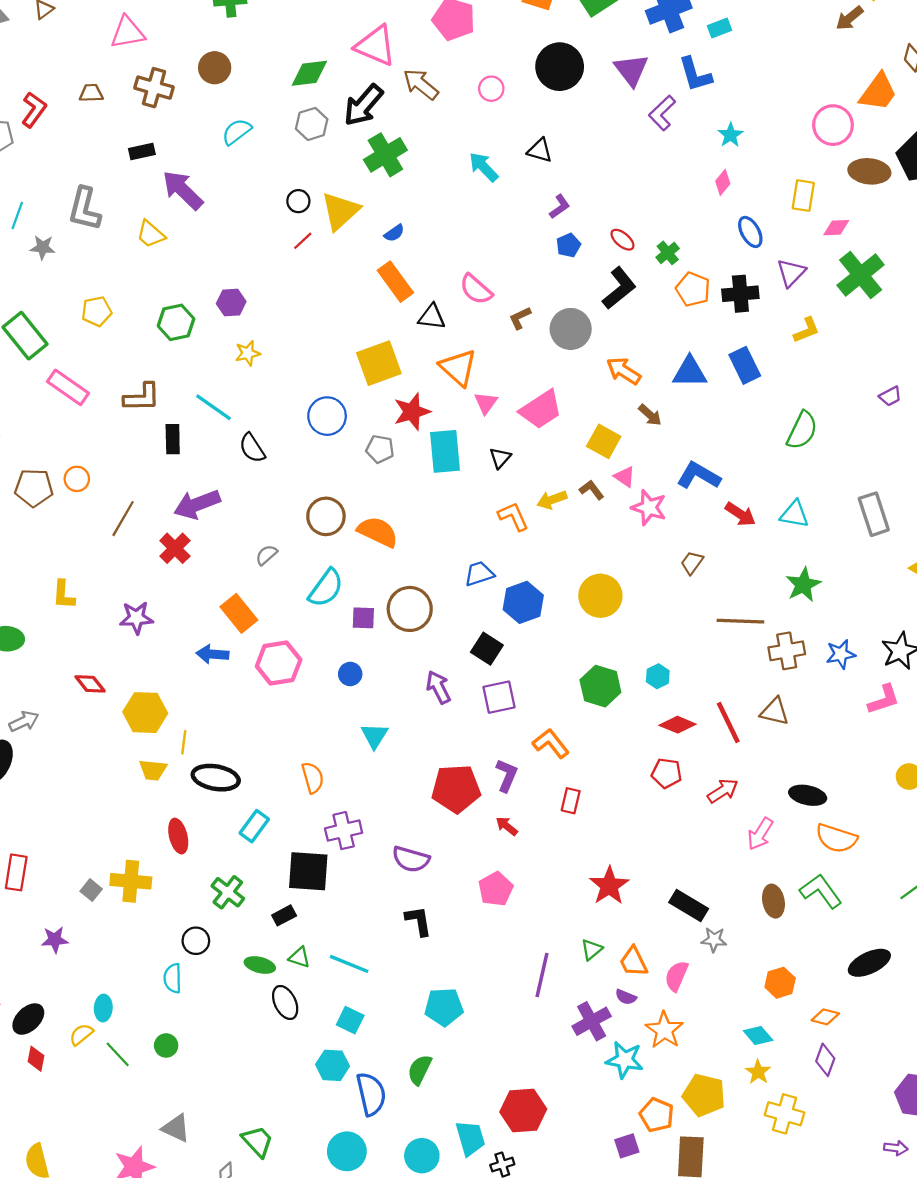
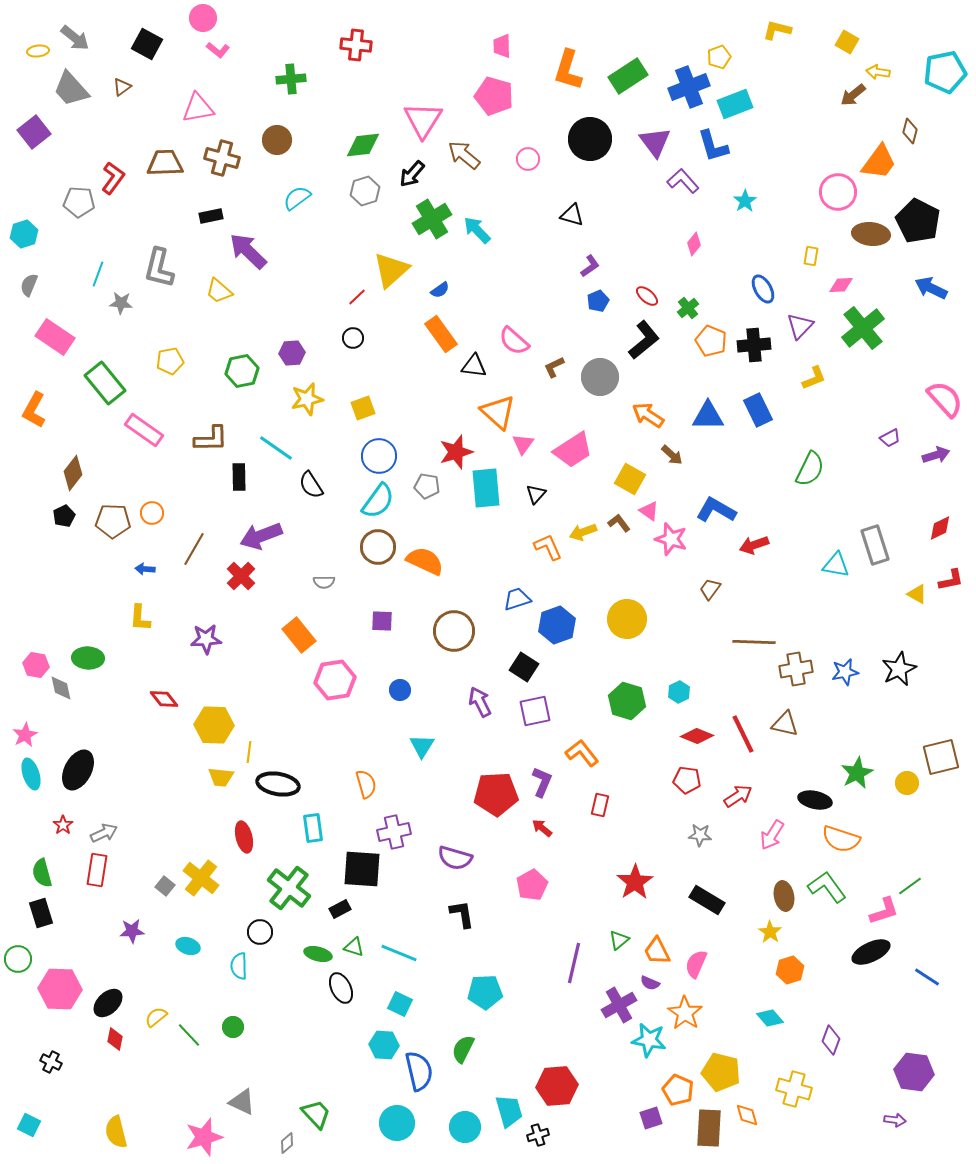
cyan rectangle: (719, 28) -> (735, 104), size x1.6
pink triangle: (376, 46) -> (423, 120), turned 39
brown trapezoid: (91, 93) -> (165, 163), size x1.6
black arrow: (363, 105) -> (412, 174), size x0.7
purple L-shape: (662, 113) -> (683, 181), turned 92
cyan arrow: (484, 167) -> (477, 230), moved
pink diamond: (723, 182) -> (694, 244), moved
yellow rectangle: (803, 196) -> (811, 256), size x0.7
black circle: (298, 201) -> (353, 338), moved
yellow star: (248, 353) -> (307, 399), size x1.4
yellow square: (379, 363) -> (363, 408), moved, size x0.6
red arrow: (740, 514) -> (754, 545), turned 128
cyan triangle: (794, 514) -> (836, 565), moved
gray semicircle: (266, 555) -> (324, 582), turned -140
green star: (803, 585) -> (857, 773), moved
cyan semicircle: (326, 588) -> (378, 501), moved
purple square: (363, 618) -> (382, 621), moved
blue arrow: (212, 654) -> (145, 569), moved, size x0.7
pink L-shape: (884, 699) -> (884, 911), moved
gray arrow: (24, 721) -> (104, 833), moved
cyan rectangle: (254, 826) -> (313, 828), turned -44
yellow cross: (131, 881) -> (201, 878), turned 33
green cross: (228, 892) -> (289, 888), size x1.4
gray star: (714, 940) -> (700, 835), moved
cyan ellipse: (103, 1008) -> (188, 946), moved, turned -75
orange diamond: (825, 1017) -> (747, 1115), moved, turned 60
yellow star: (758, 1072) -> (770, 932), moved

